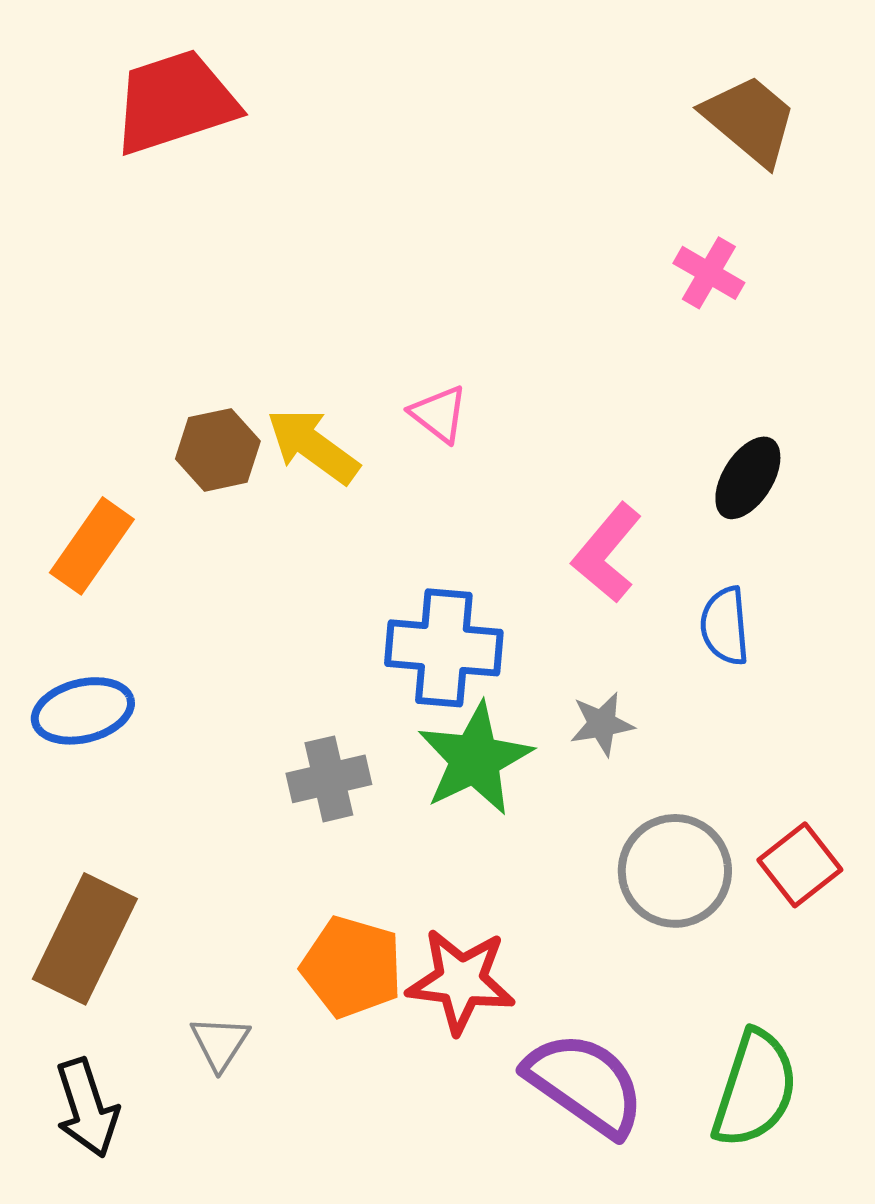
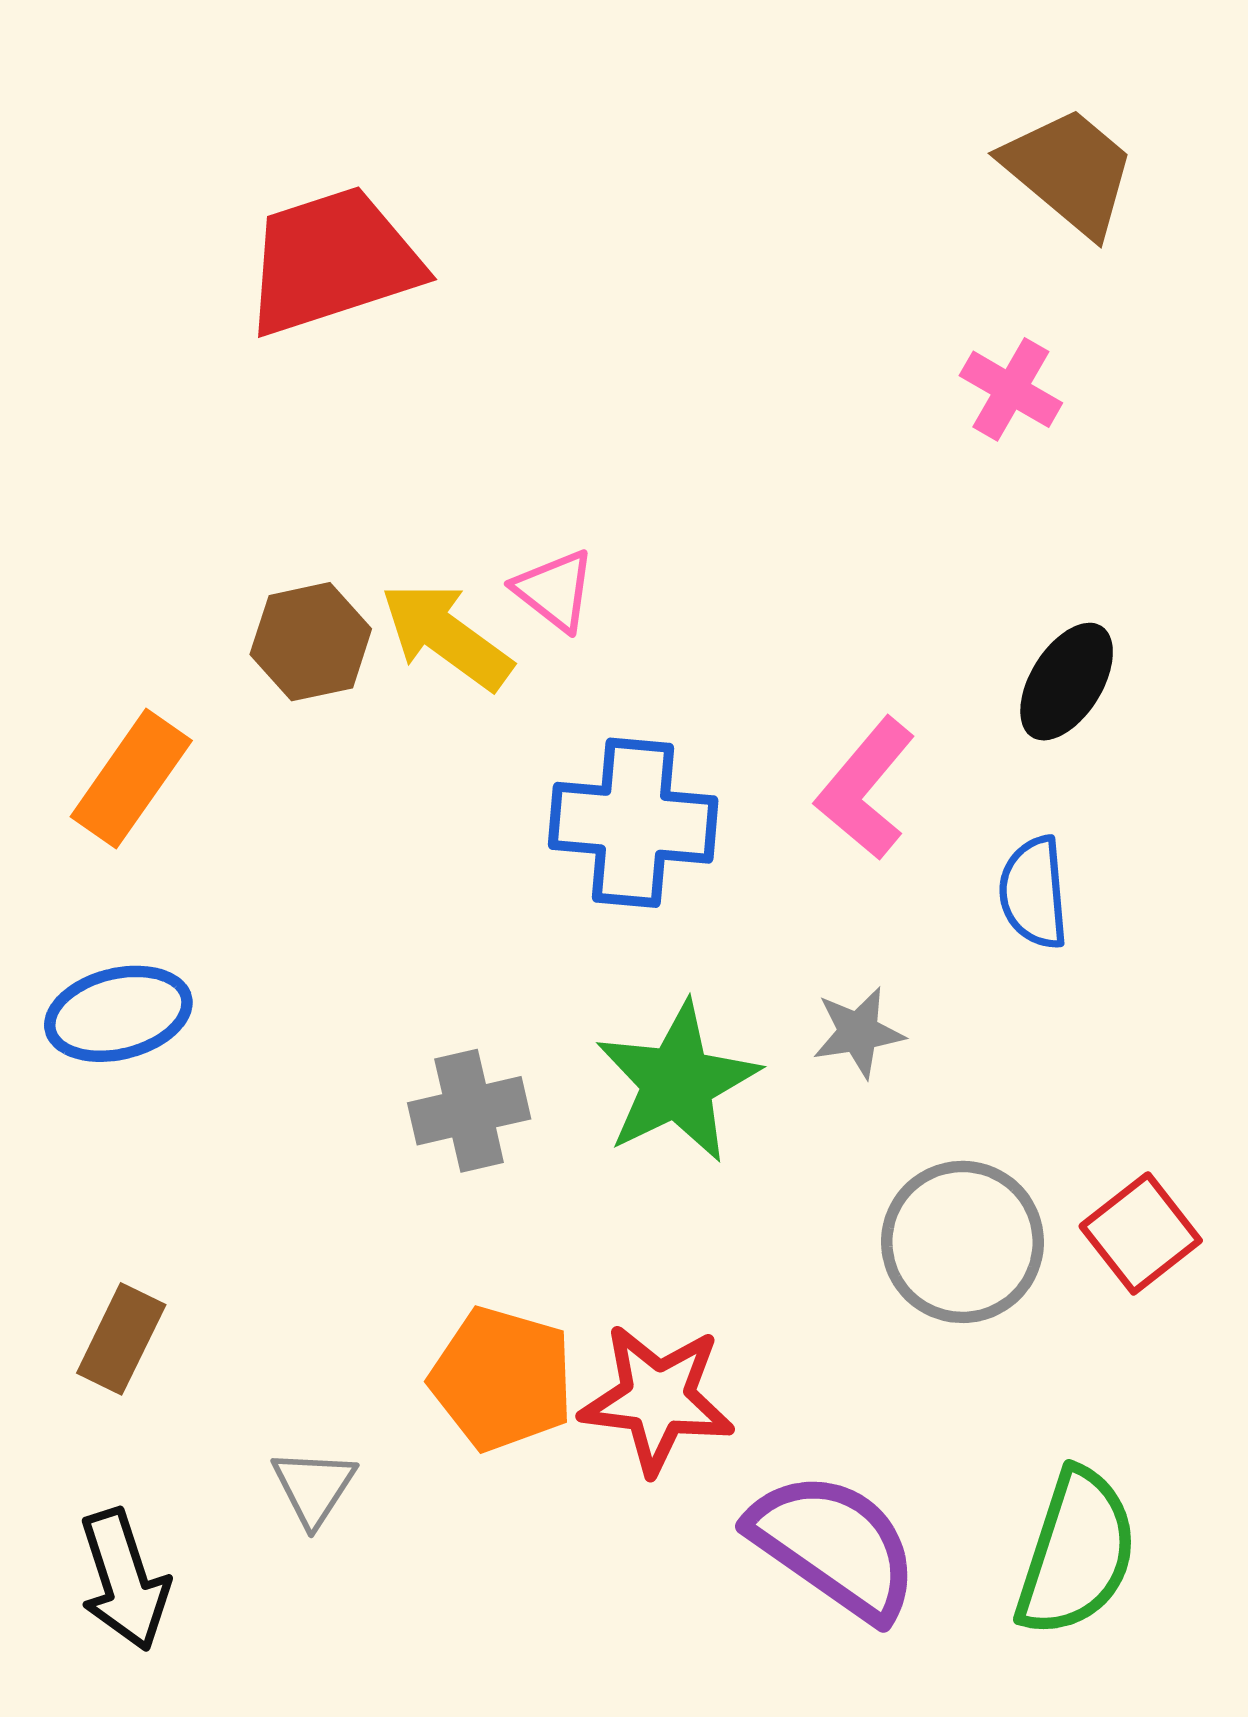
red trapezoid: (175, 102) -> (332, 261), moved
pink triangle: (439, 414) -> (555, 590), moved
blue cross: (444, 648) -> (633, 823), moved
brown rectangle: (85, 939) -> (121, 1339), size x0.6

